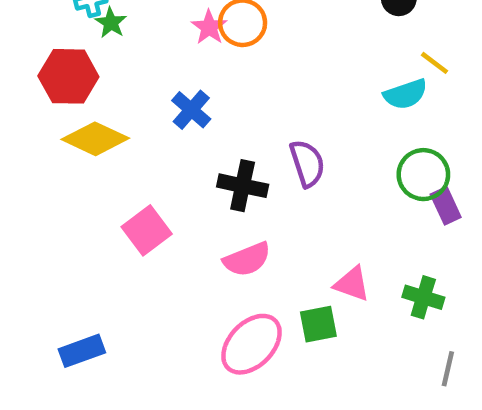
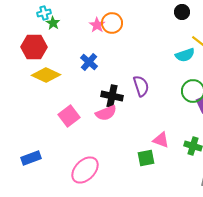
pink semicircle: (247, 259) -> (106, 113), moved
pink ellipse: (251, 344) -> (85, 170), moved
blue rectangle: (82, 351) -> (31, 158), moved

